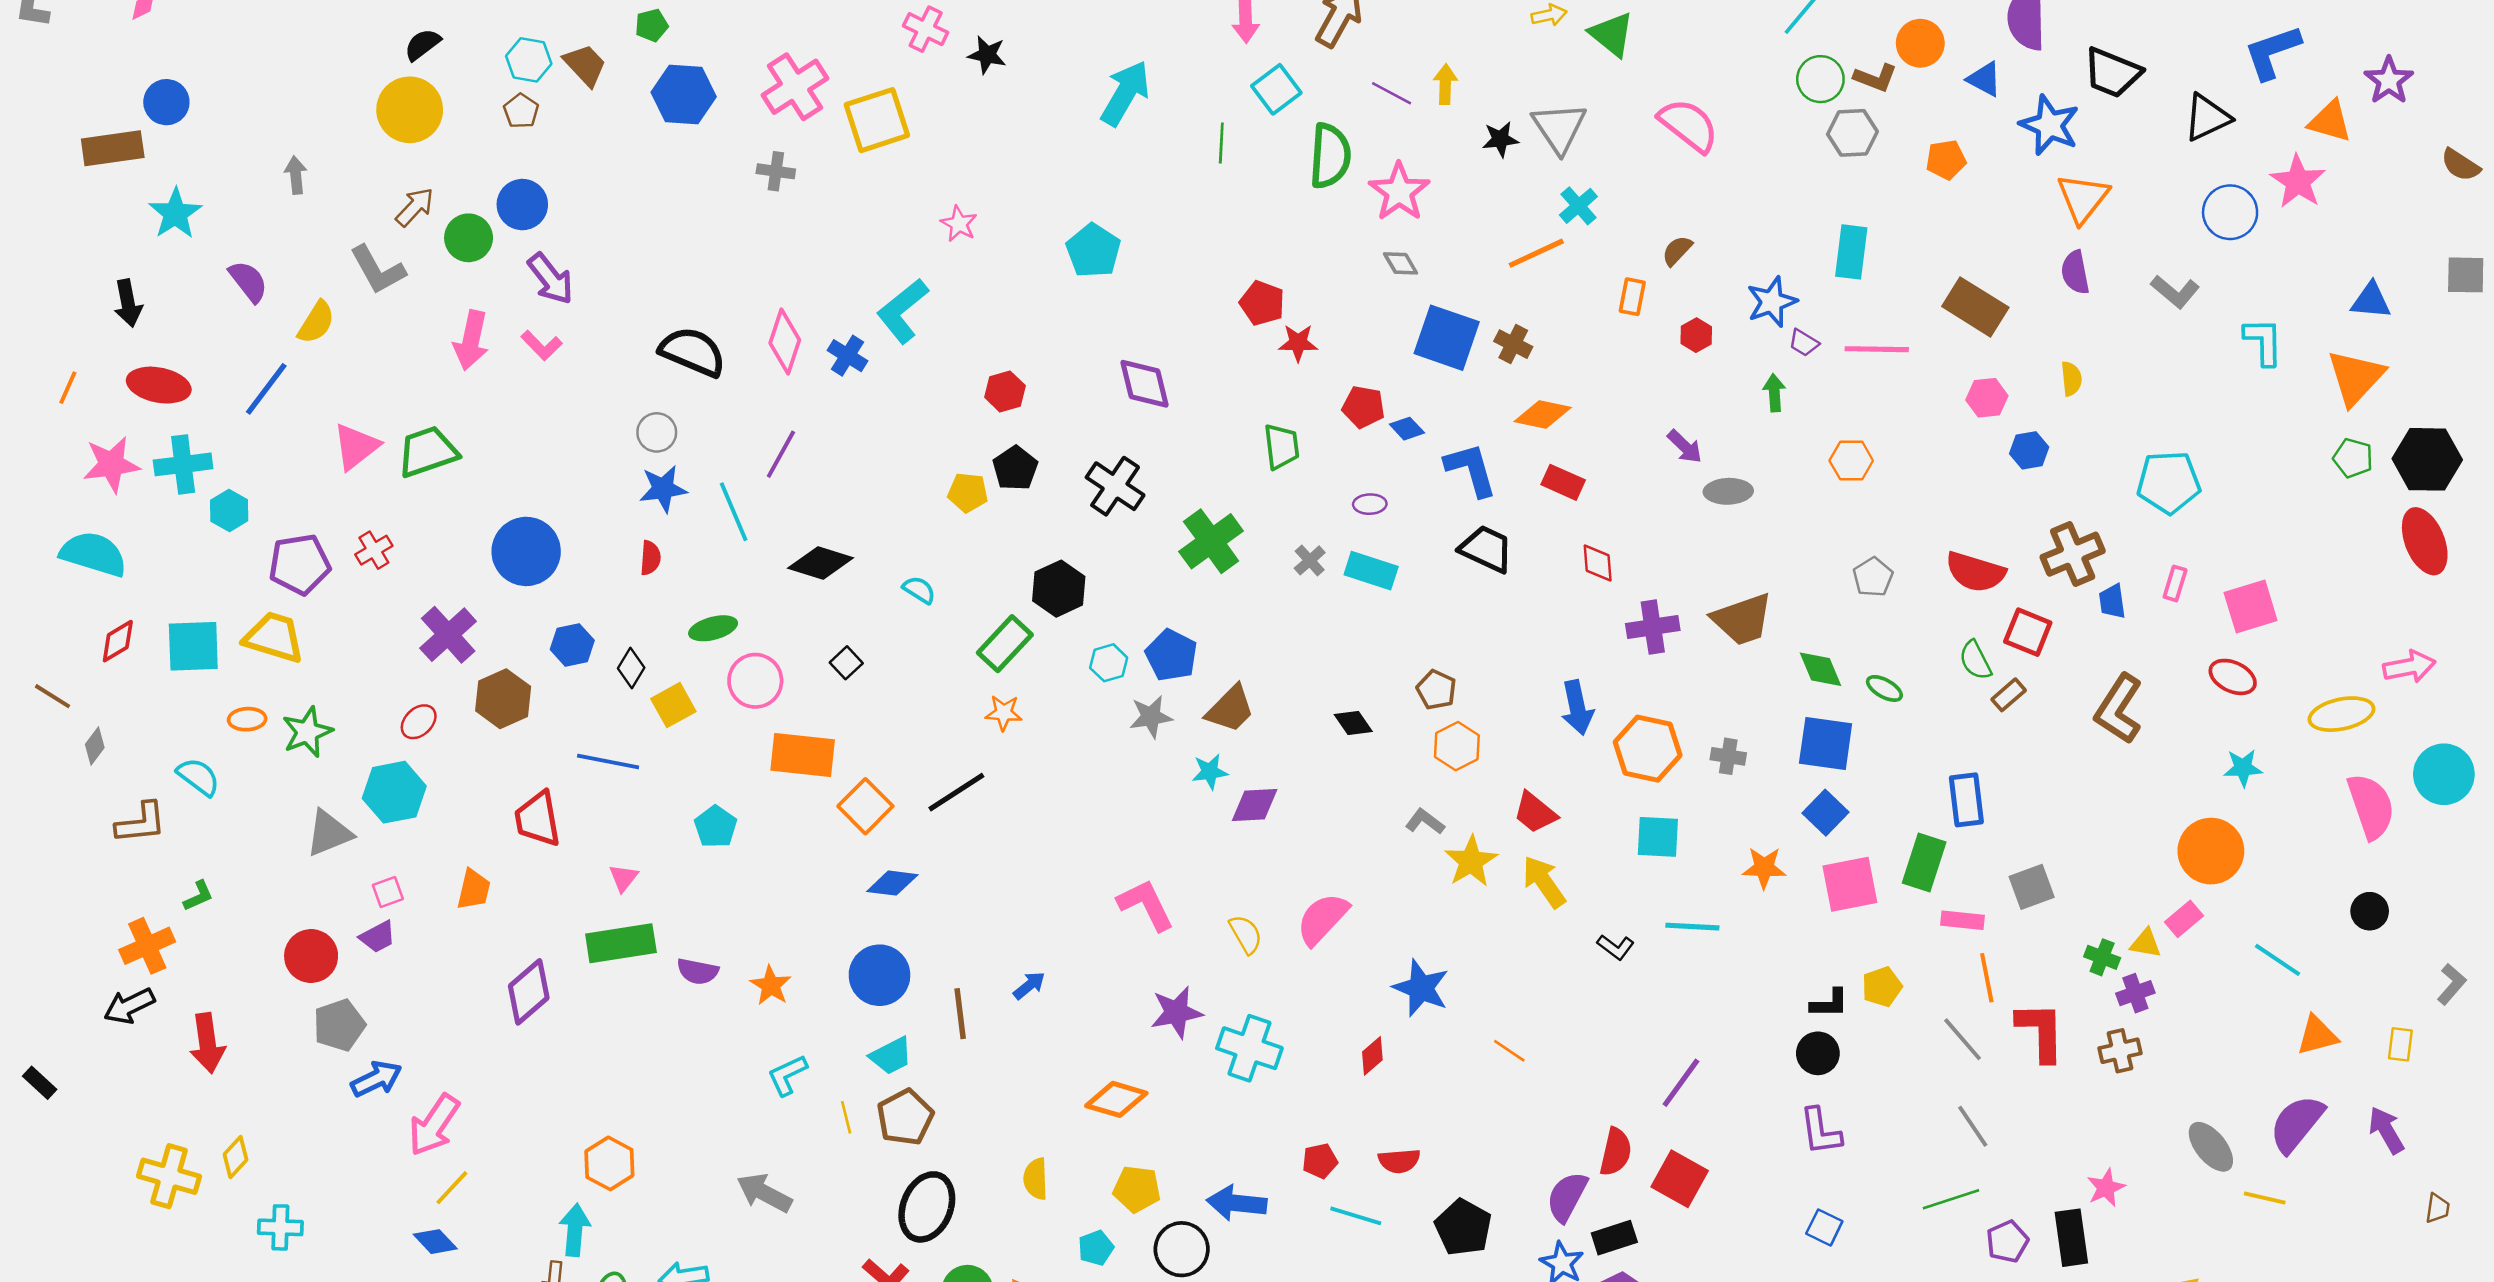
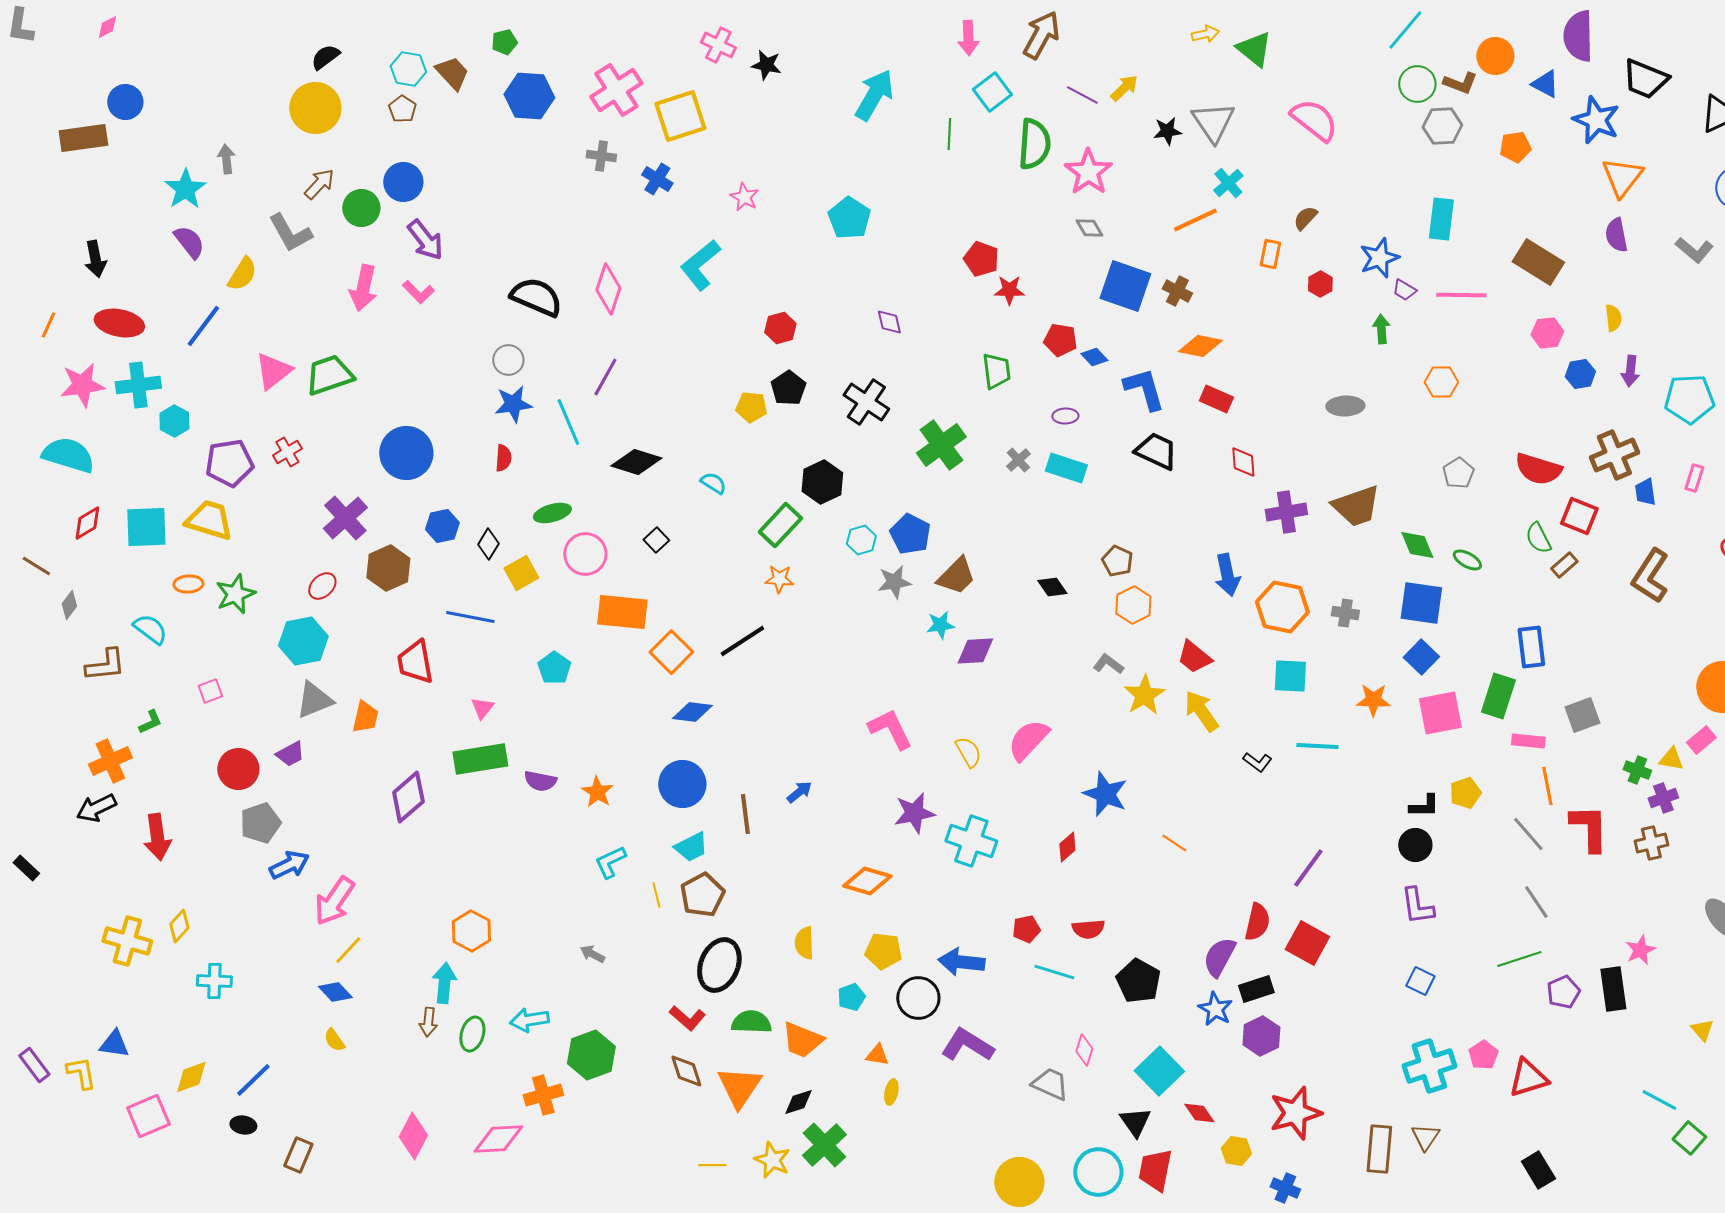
yellow arrow: (1445, 84) -> (1124, 88), turned 44
cyan star: (175, 214) -> (185, 189), moved
blue cross: (847, 356) -> (657, 179), moved
purple diamond: (1144, 384) -> (889, 322), size x0.6
purple arrow: (1685, 446) -> (1630, 371), moved, turned 52
gray triangle: (329, 833) -> (314, 700), moved
pink square: (388, 892) -> (210, 691), moved
gray arrow: (764, 1193) -> (592, 954), size x0.6

